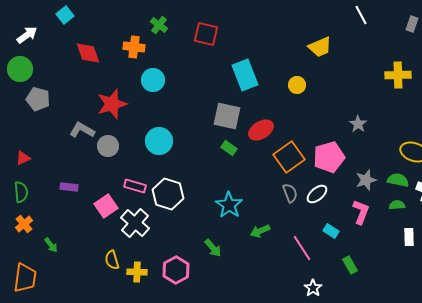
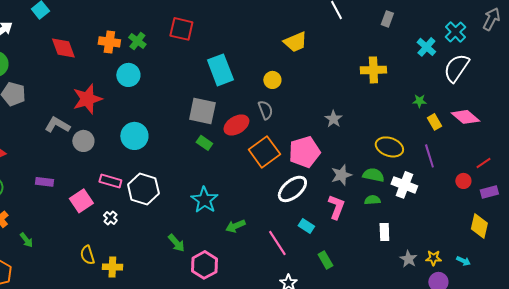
green cross: (159, 25) -> (137, 41), moved
gray semicircle: (290, 193) -> (265, 110), moved
white ellipse: (317, 194) -> (292, 189), size x1.4
white cross: (135, 223) -> (110, 218), size x0.5
green arrow: (213, 248) -> (176, 243), moved
pink hexagon: (176, 270) -> (204, 265), moved

